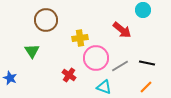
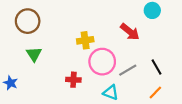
brown circle: (46, 20) -> (28, 21), moved
black line: (147, 63) -> (157, 67), turned 49
red cross: (69, 75) -> (73, 80), turned -32

